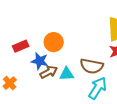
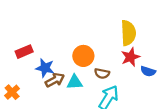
orange circle: (54, 42) -> (83, 56), moved
brown semicircle: (92, 66) -> (102, 73), size x0.6

